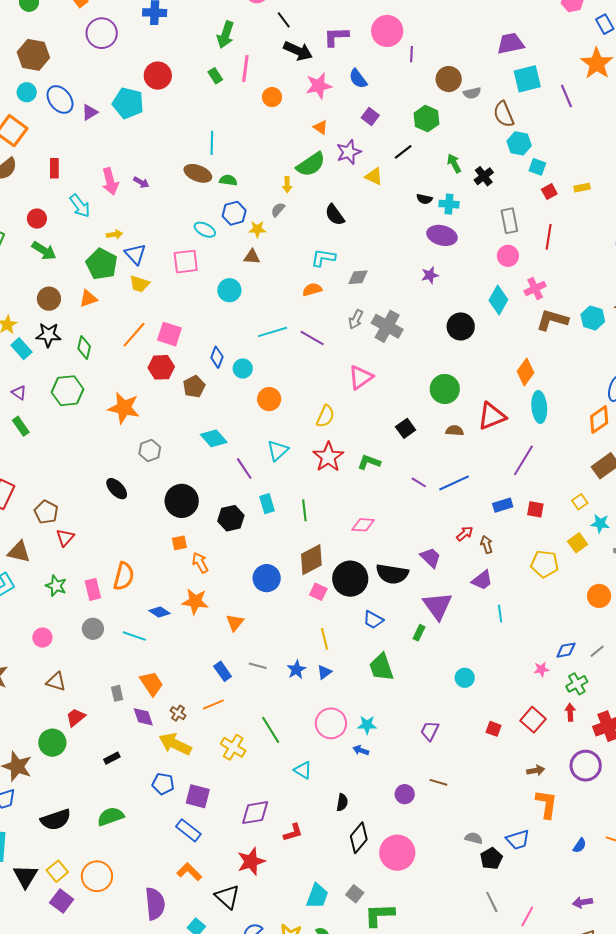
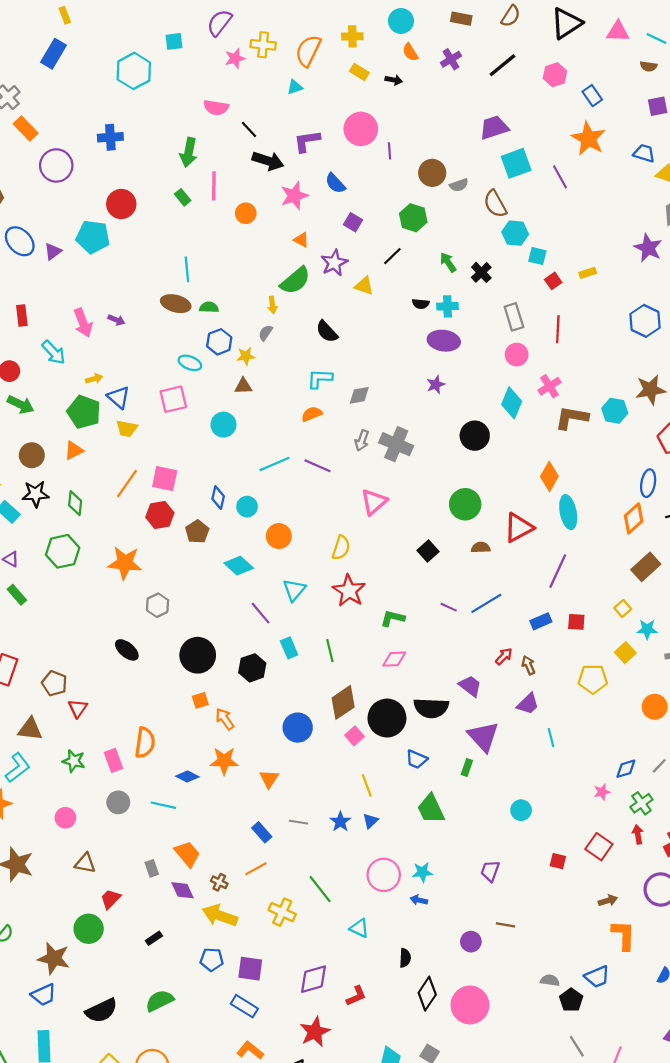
cyan diamond: (214, 438) -> (239, 566), moved
green L-shape: (369, 462) -> (393, 618), moved
pink square: (318, 592) -> (354, 736), turned 30

